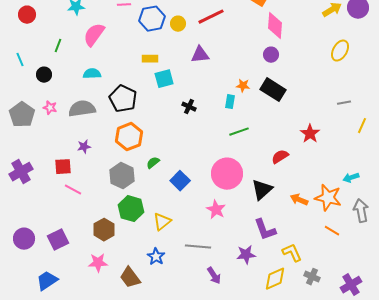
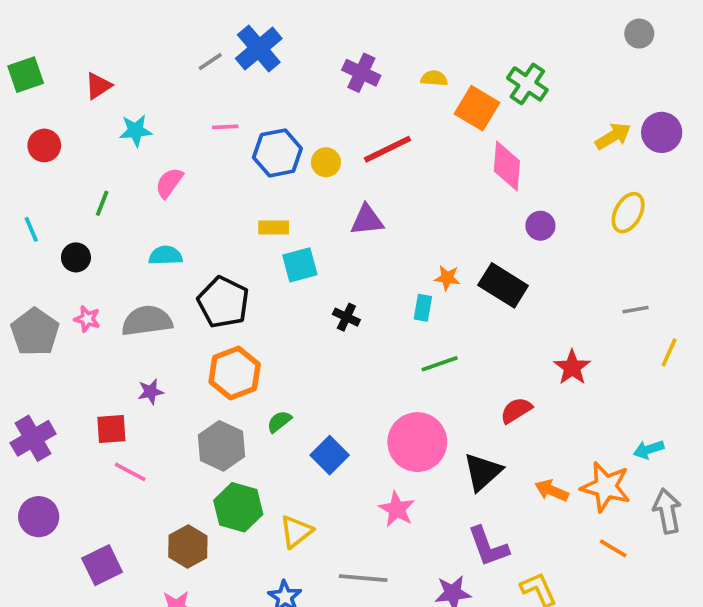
pink semicircle: (94, 35) -> (169, 183), size x0.7
purple circle: (271, 55) -> (540, 226), moved
purple circle: (24, 239) -> (39, 517), moved

